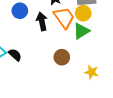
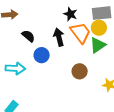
blue circle: (20, 11) -> (42, 55), moved
black semicircle: (15, 55) -> (28, 36), moved

